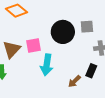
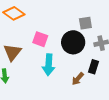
black circle: (63, 32) -> (73, 42), moved
pink square: (33, 46) -> (40, 39), moved, turned 35

